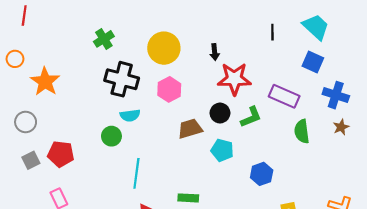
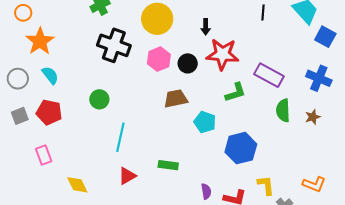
orange circle: (15, 59) -> (23, 13), moved
blue square: (313, 62) -> (325, 37), moved
black circle: (220, 113) -> (188, 63), moved
cyan semicircle: (130, 115) -> (50, 75), moved, turned -126
brown star: (341, 127) -> (313, 117), moved
blue hexagon: (262, 174) -> (241, 148), size x1.4

